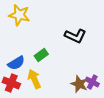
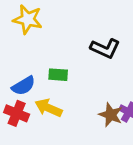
green rectangle: (41, 55) -> (58, 75), turned 40
yellow arrow: (34, 79) -> (48, 108), turned -42

